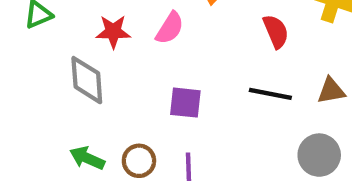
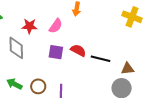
red semicircle: (276, 31) -> (78, 50), moved, turned -42
brown triangle: (331, 91) -> (128, 69), moved
purple square: (185, 103) -> (56, 52), moved

